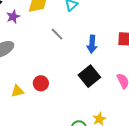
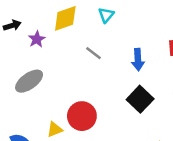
red circle: (41, 83) -> (82, 116), size x1.5

